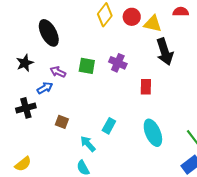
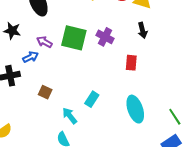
black arrow: (165, 52) -> (142, 30), moved, size x0.6
black star: (25, 63) -> (12, 31), turned 30
green square: (87, 66) -> (74, 38), size x1.5

